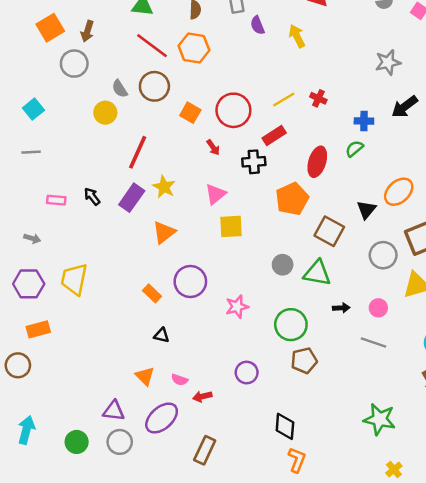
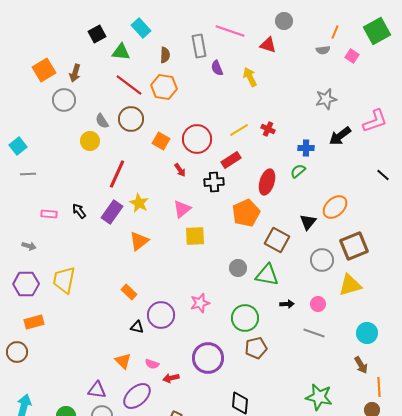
cyan square: (33, 109) -> (18, 146), moved
purple circle: (190, 282) -> (161, 315), moved
purple circle: (247, 373) -> (208, 358), size x1.6

